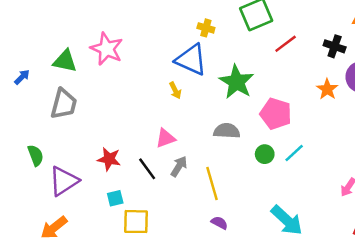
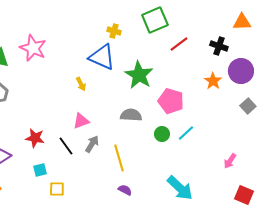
yellow arrow: (175, 90) -> (81, 84), moved
yellow square: (136, 222) -> (57, 189), size x0.7

